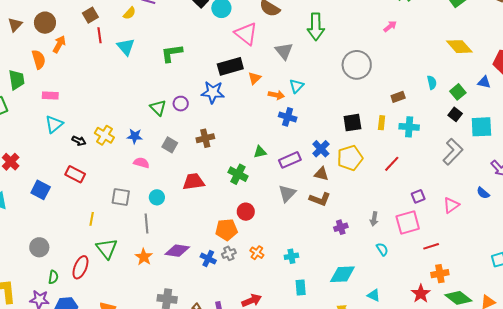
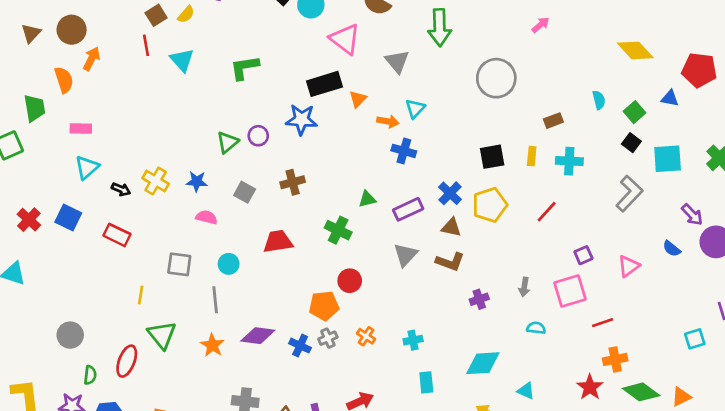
brown square: (90, 15) -> (156, 15), moved
green triangle: (158, 108) -> (228, 142), turned 36
blue square: (41, 190) -> (68, 218), moved
cyan semicircle: (382, 249) -> (536, 328), turned -48

